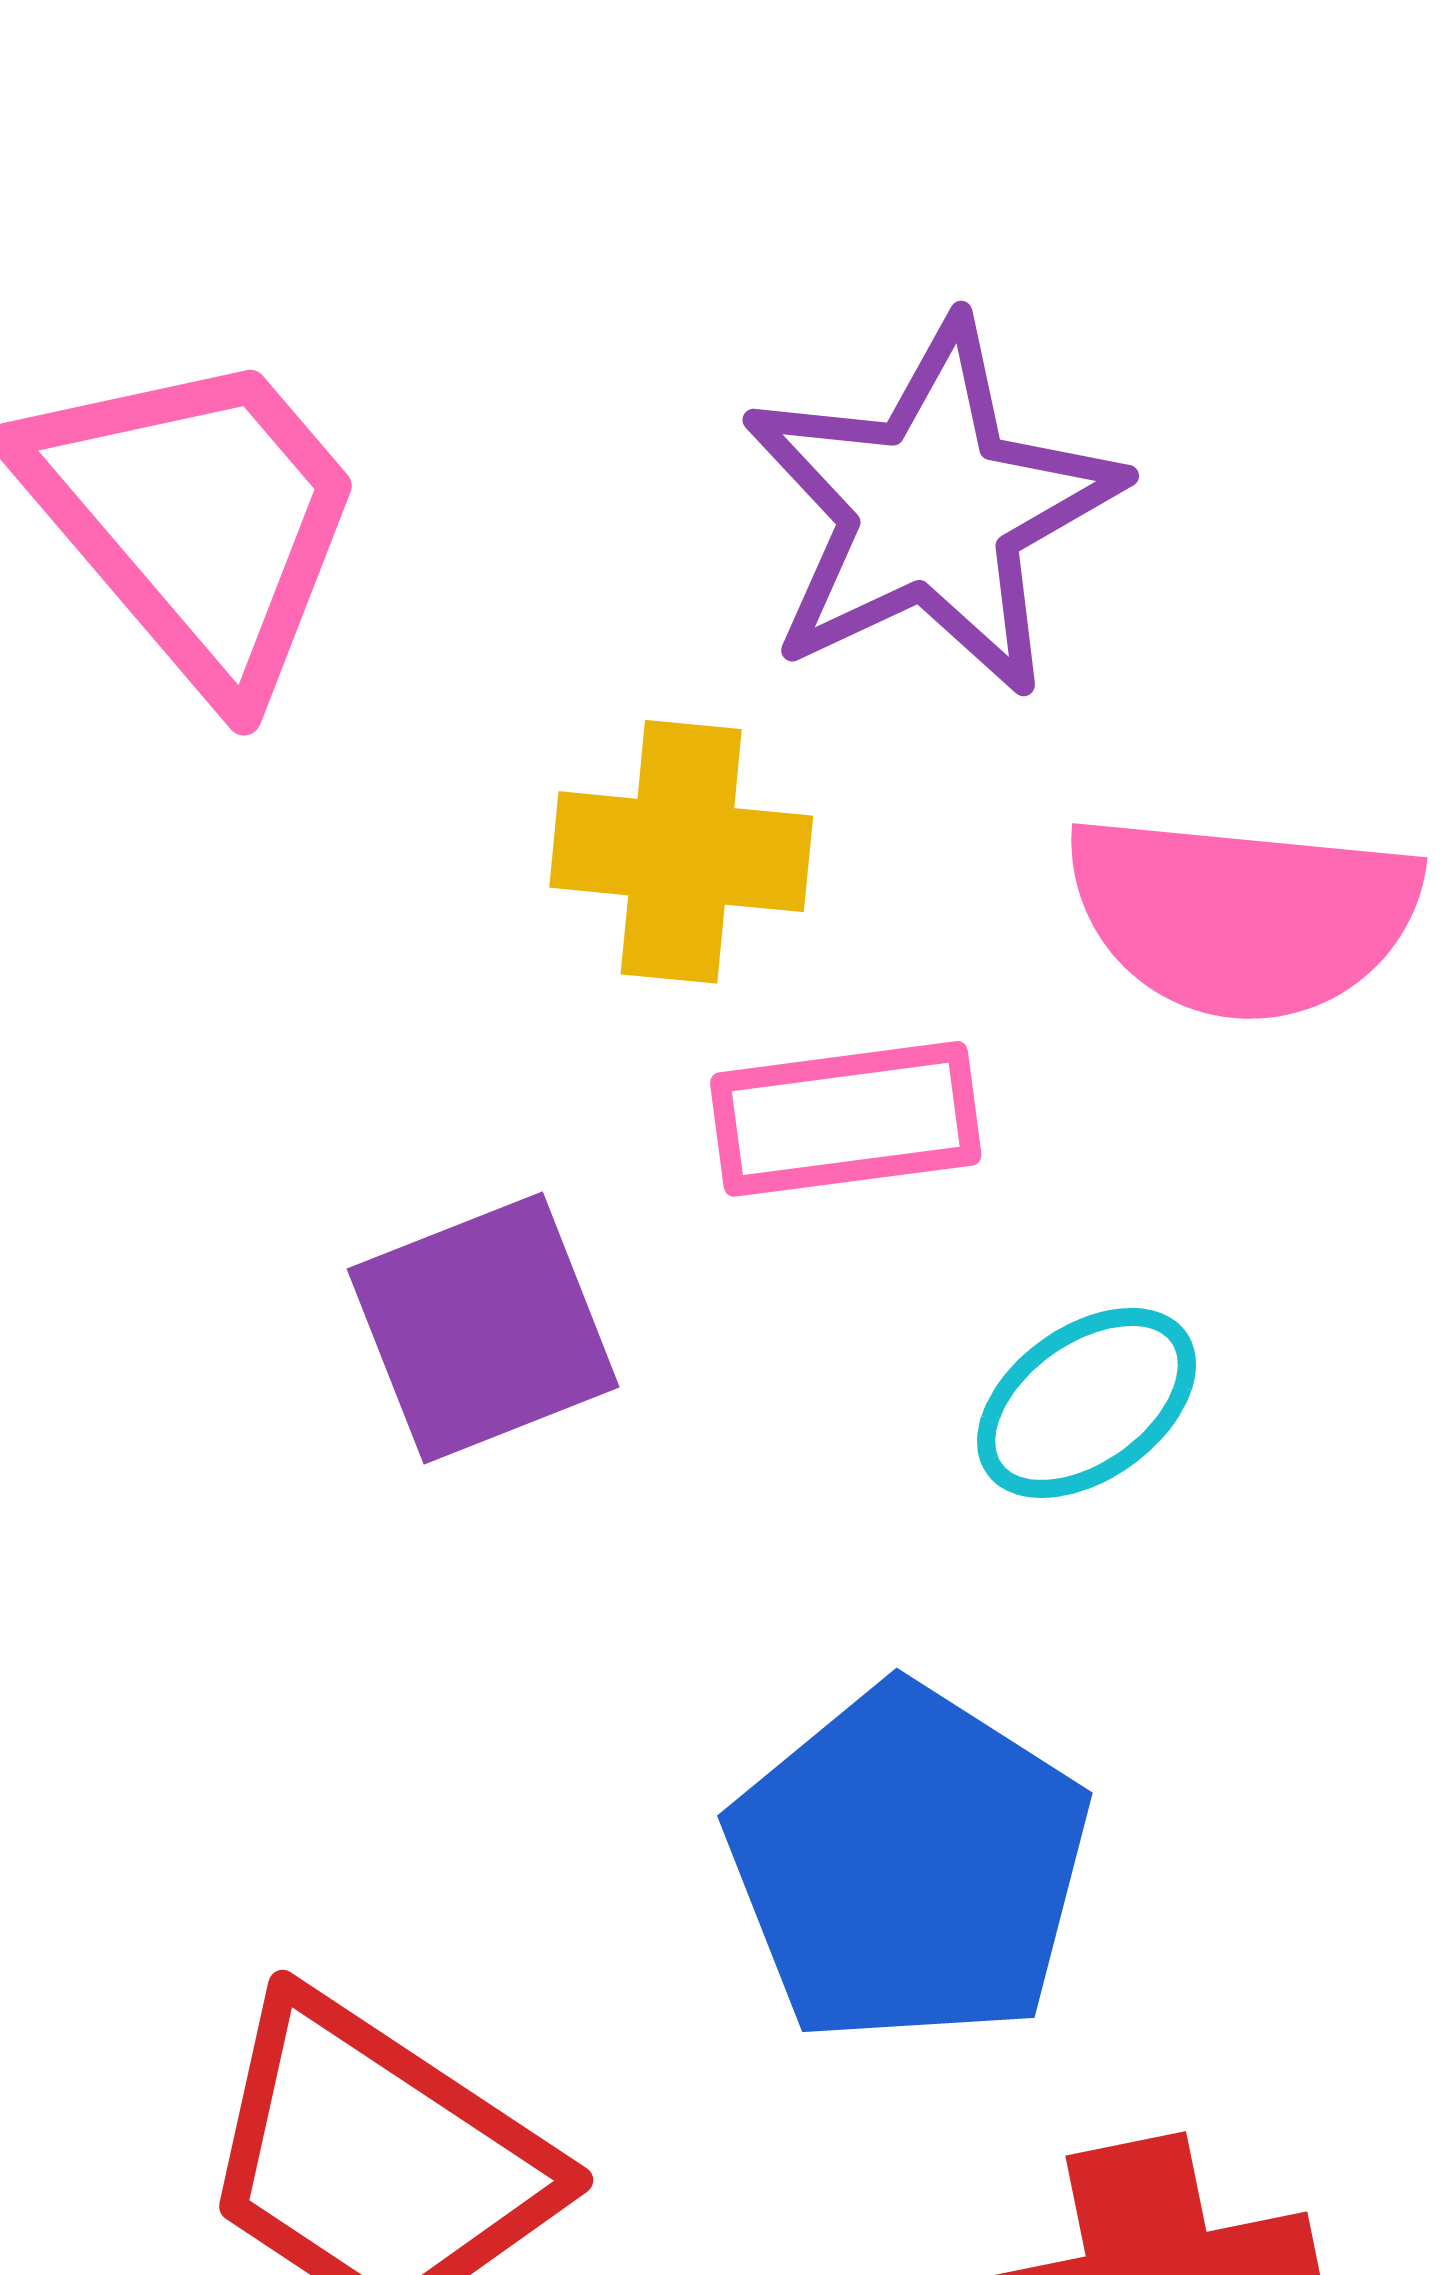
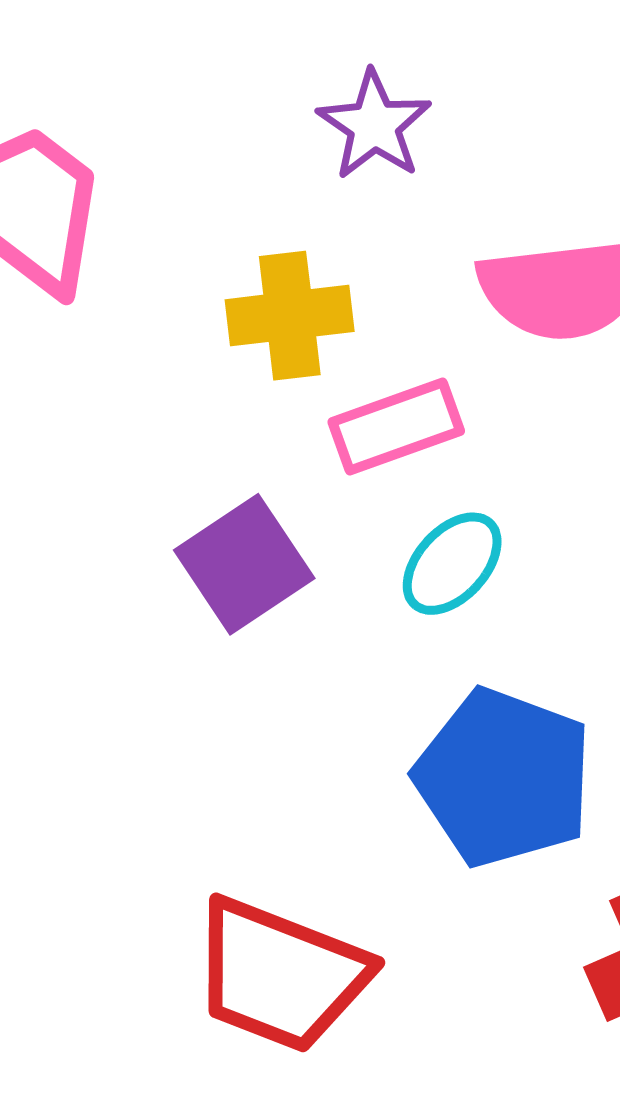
purple star: (932, 509) -> (374, 125), size x0.6
cyan ellipse: (1087, 1403) -> (452, 564), moved

